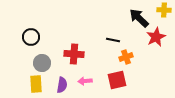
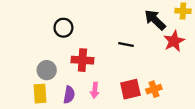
black circle: (31, 37) -> (63, 28), moved
orange cross: (126, 57) -> (154, 89), moved
pink arrow: (85, 81) -> (95, 90), turned -80

